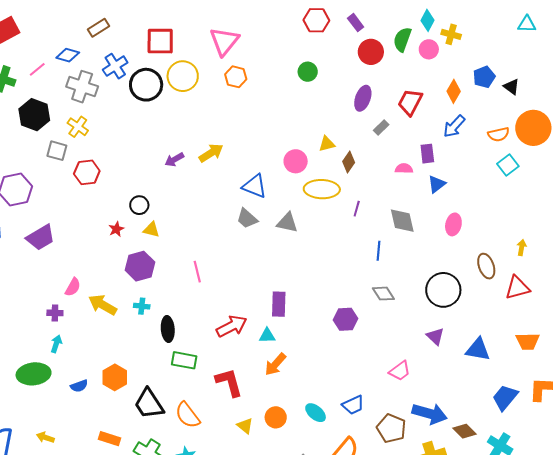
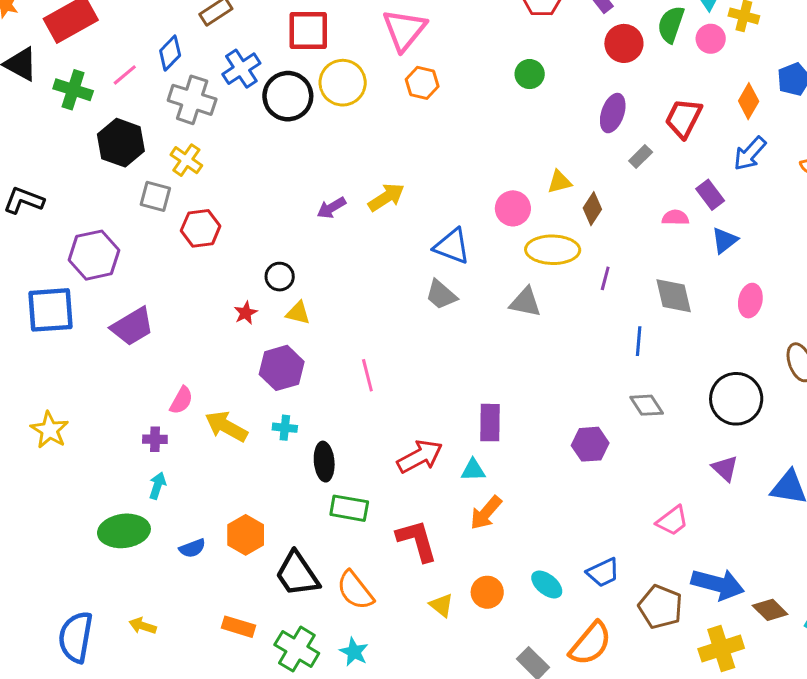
blue diamond: (68, 55) -> (170, 53), turned -60
purple rectangle: (427, 154) -> (710, 195), turned -30
gray triangle: (287, 223) -> (525, 302), moved

